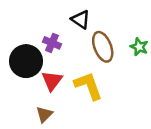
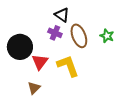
purple cross: (52, 43) -> (55, 33), moved

